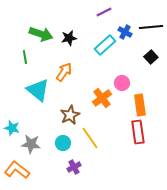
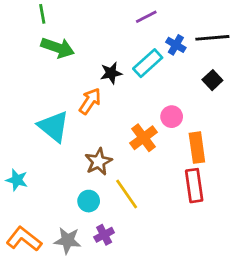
black star: (69, 38) -> (111, 73), moved
green line: (25, 57) -> (42, 14), moved
gray star: (31, 144) -> (68, 240), moved

